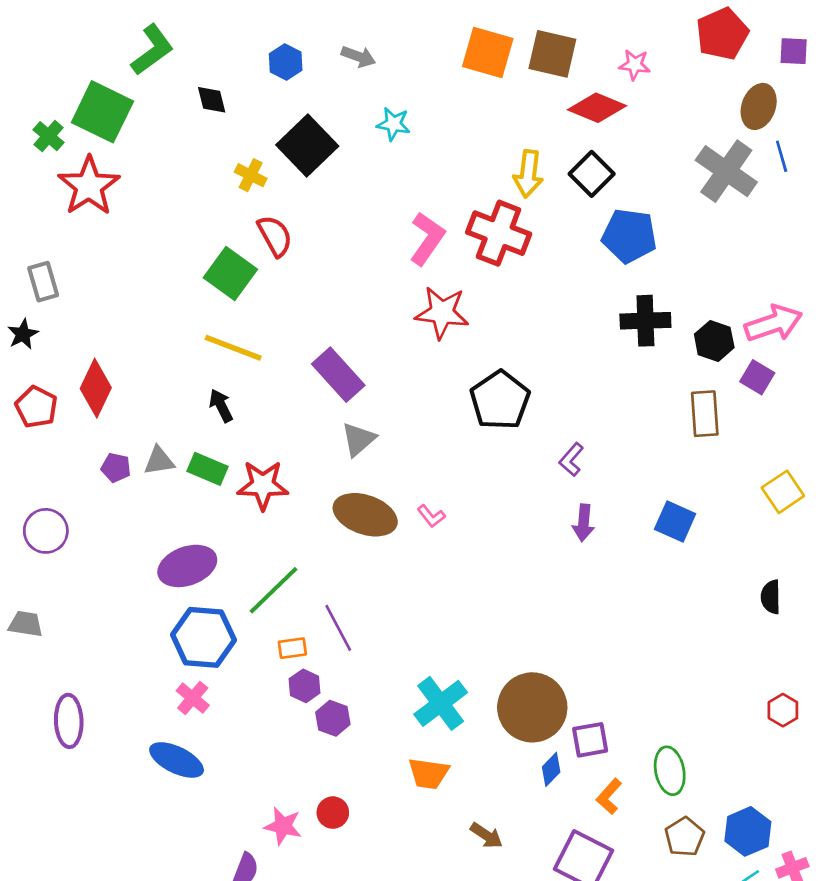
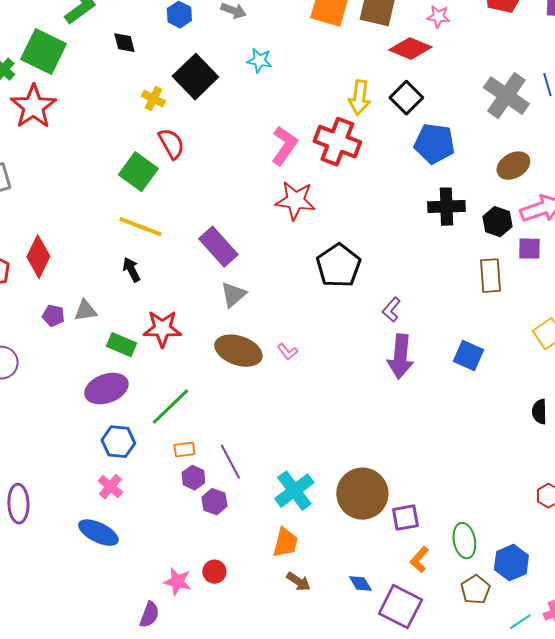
brown ellipse: (759, 106) -> (513, 166), moved, turned 40
purple square: (757, 377) -> (529, 249), turned -30
green rectangle: (208, 469) -> (121, 345), moved
purple arrow: (583, 523) -> (400, 357), size x1.6
purple line: (338, 628) -> (230, 462), moved
blue hexagon: (203, 637) -> (118, 442), size x0.7
blue diamond: (551, 769) -> (360, 584), moved, turned -75
orange trapezoid: (429, 773) -> (285, 543), turned -84
blue hexagon: (748, 831) -> (511, 563), moved
brown arrow: (486, 835) -> (298, 582), moved

